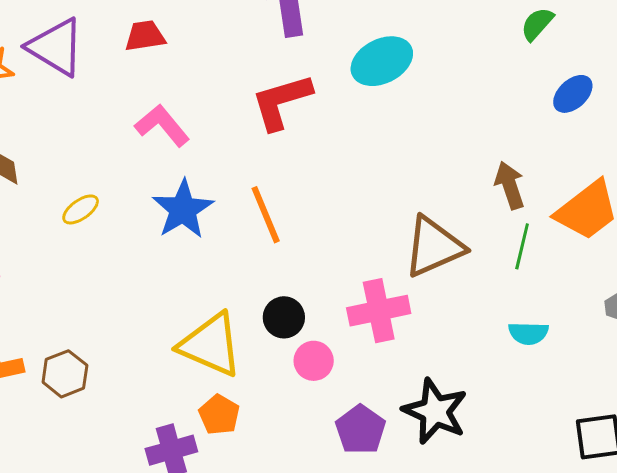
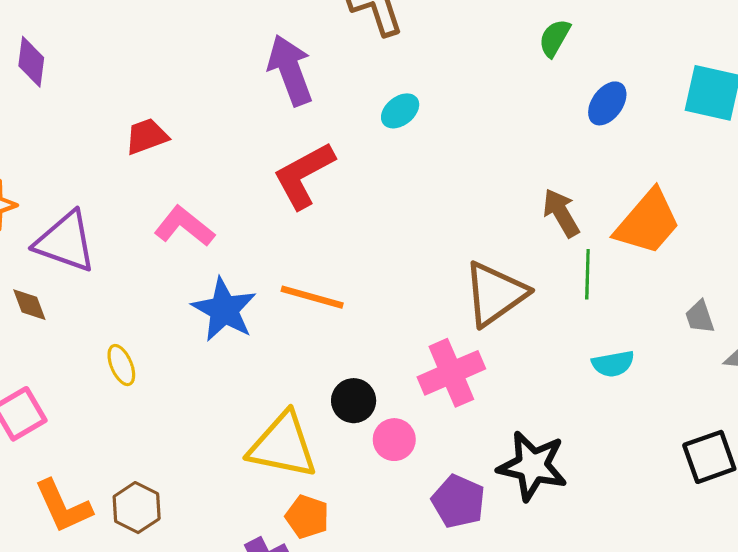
purple triangle: (56, 47) -> (65, 242), moved
cyan ellipse: (382, 61) -> (400, 111), size x0.6
yellow ellipse: (81, 209) -> (121, 365), moved, turned -66
orange line: (266, 215) -> (312, 297), turned -40

